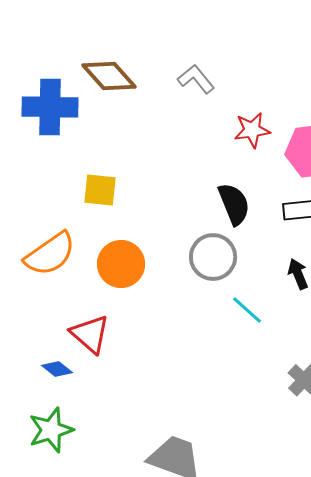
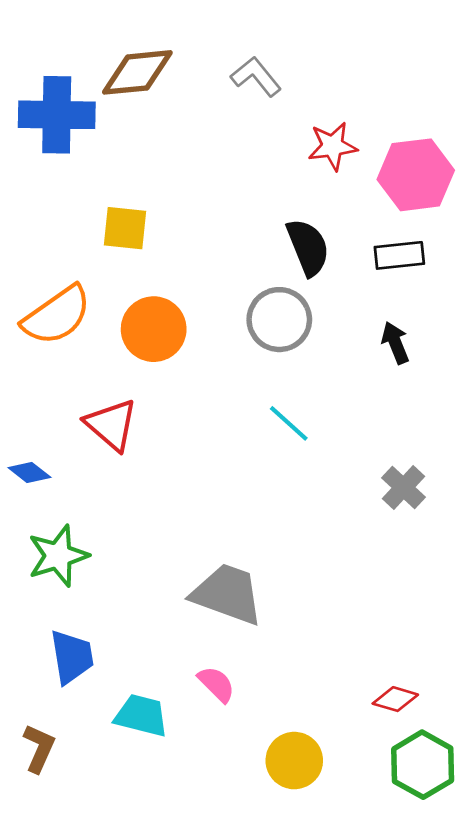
brown diamond: (109, 76) -> (137, 72), turned -54
cyan line: (247, 310) -> (289, 423), moved
blue diamond: (57, 369) -> (29, 472), moved

